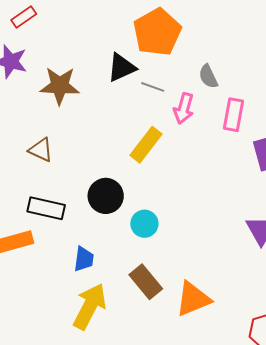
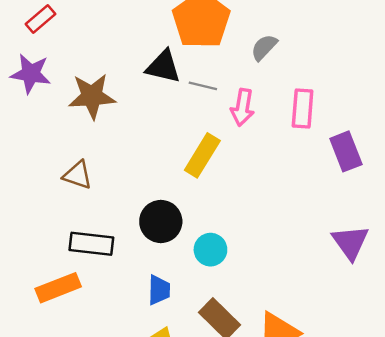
black triangle: (122, 68) -> (163, 67), turned 44
gray semicircle: (208, 76) -> (264, 47), moved, turned 75
blue trapezoid: (84, 259) -> (159, 290), moved

